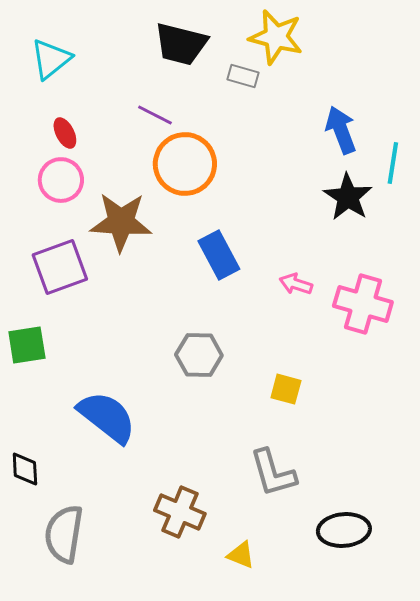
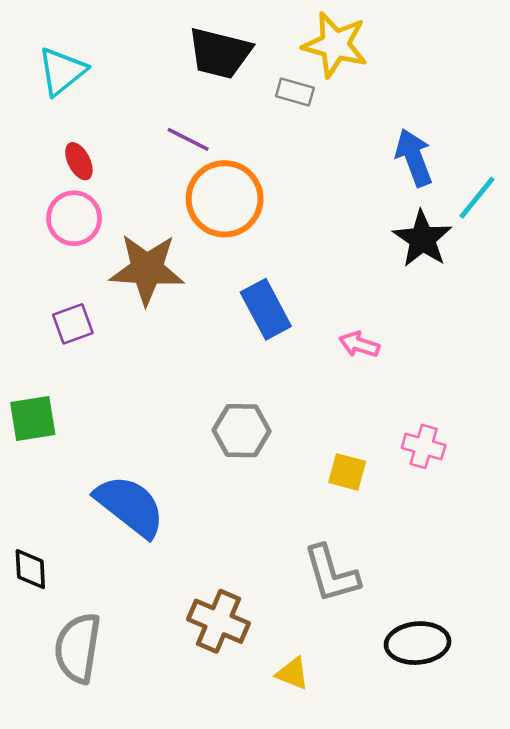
cyan line: (393, 163) -> (477, 198), turned 30
purple square: (60, 267) -> (73, 324), size x0.6
pink cross: (363, 304) -> (424, 446), moved, size x0.6

